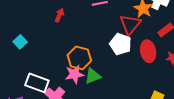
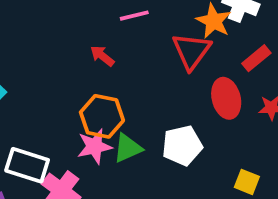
red arrow: (59, 15) -> (102, 56), moved, turned -72
white pentagon: (121, 44) -> (182, 145), moved, turned -30

